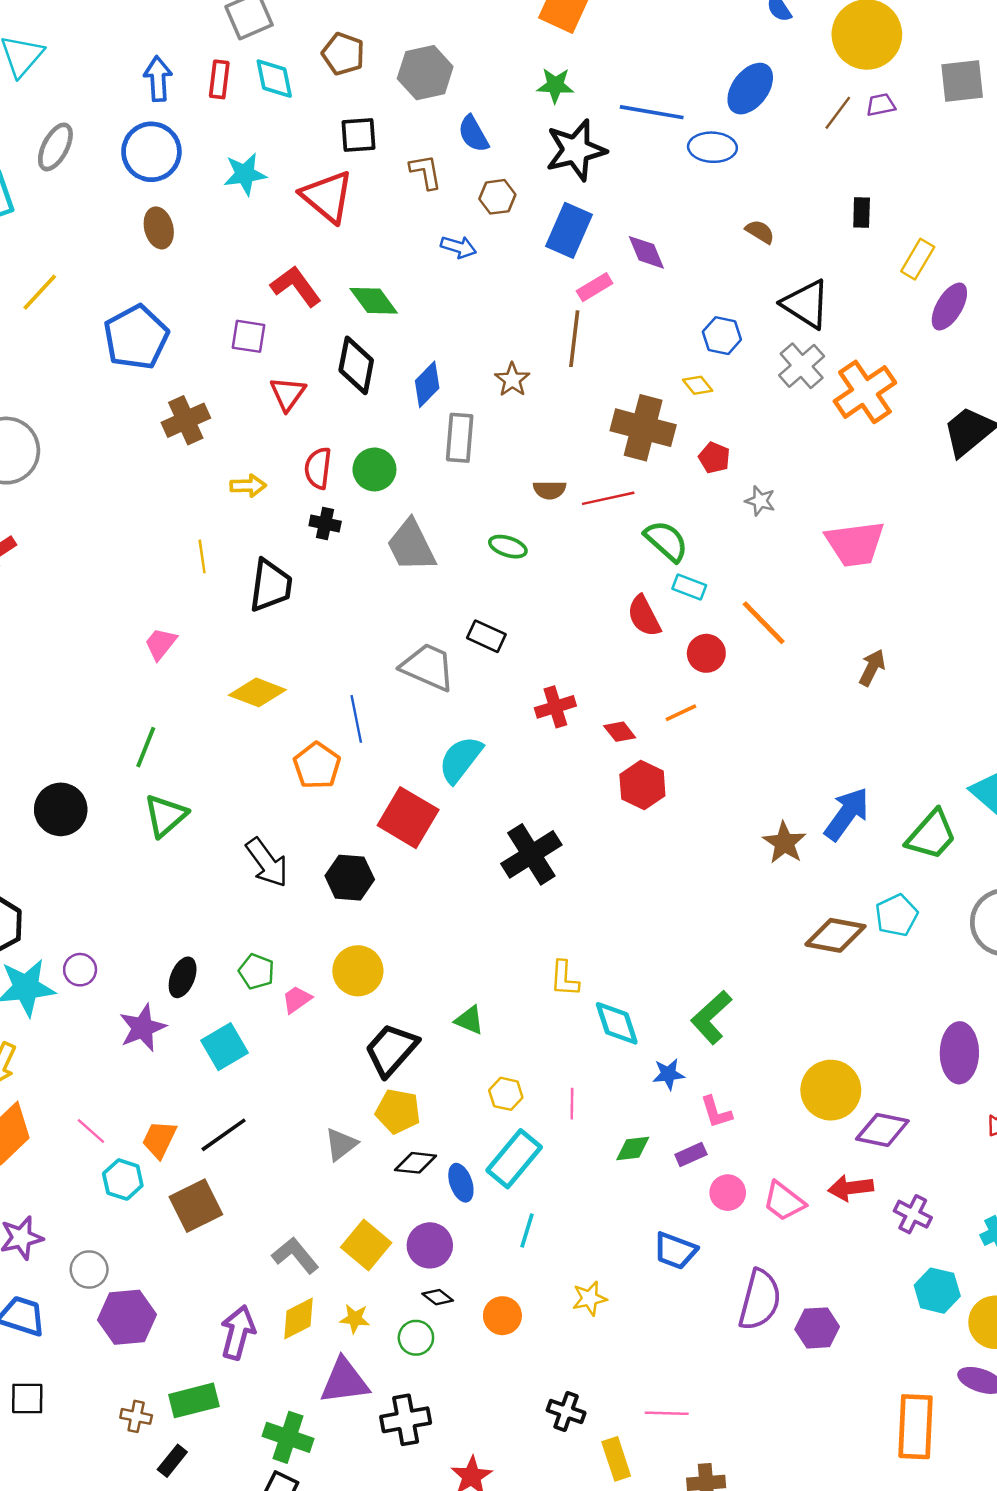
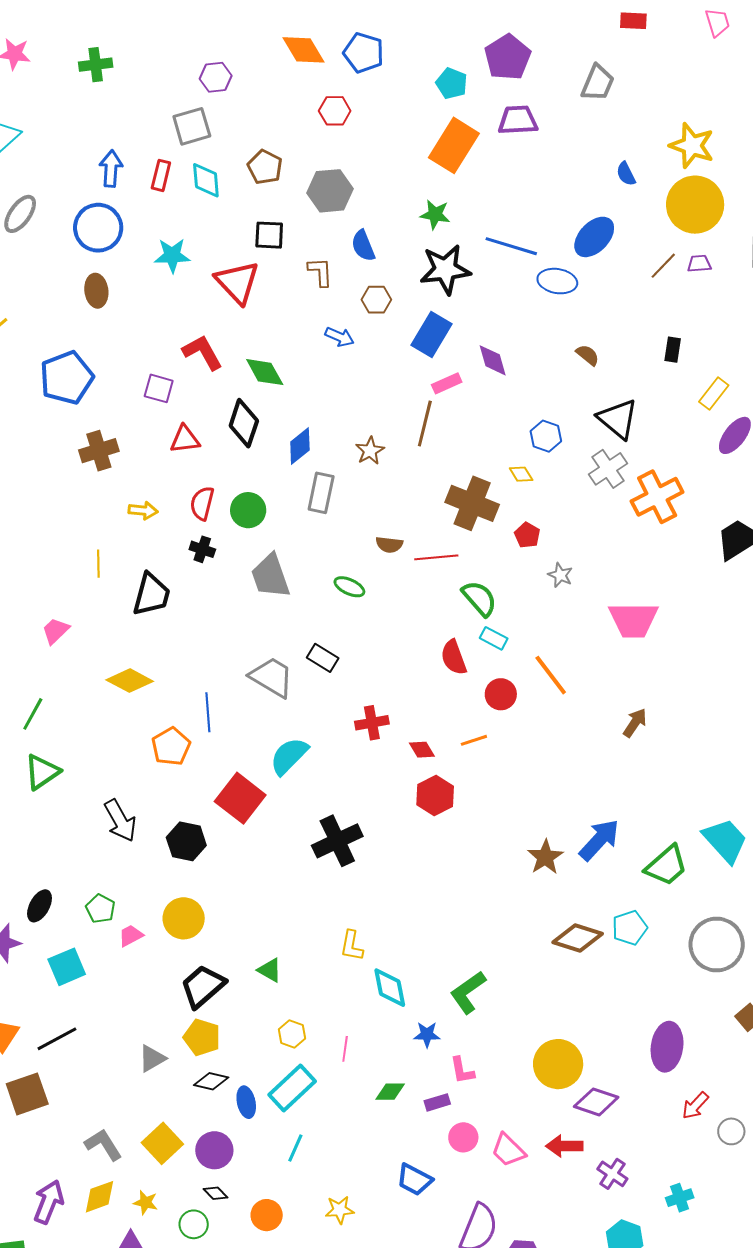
red triangle: (288, 394) -> (185, 439), turned 40

